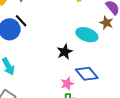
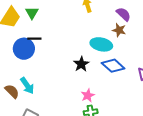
black line: (21, 21) -> (34, 39), turned -40
blue diamond: (87, 74) -> (113, 66), moved

